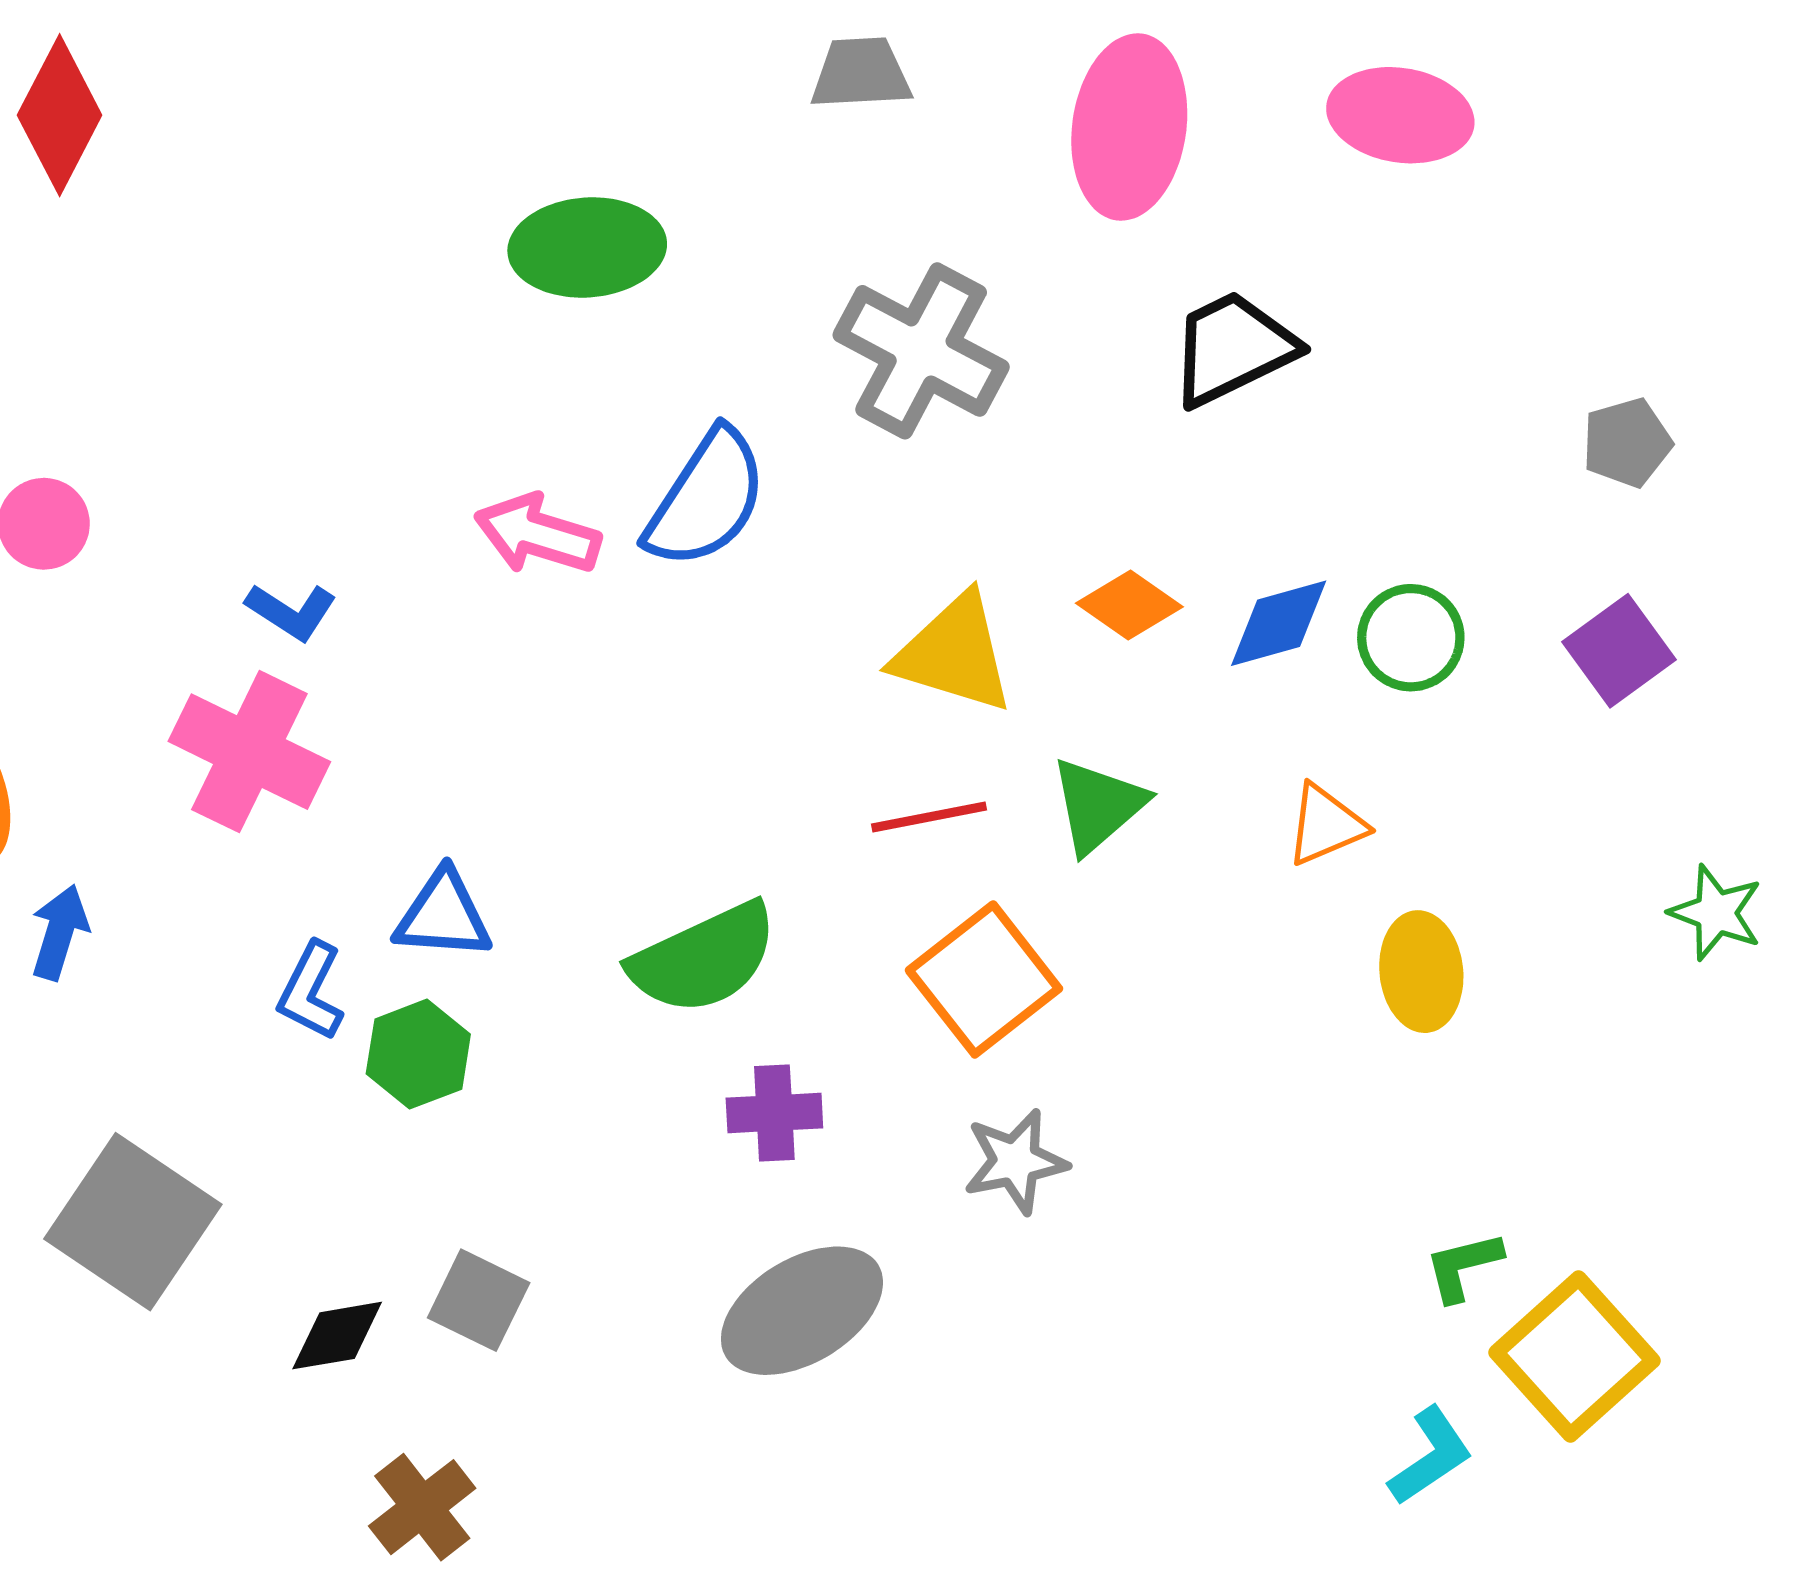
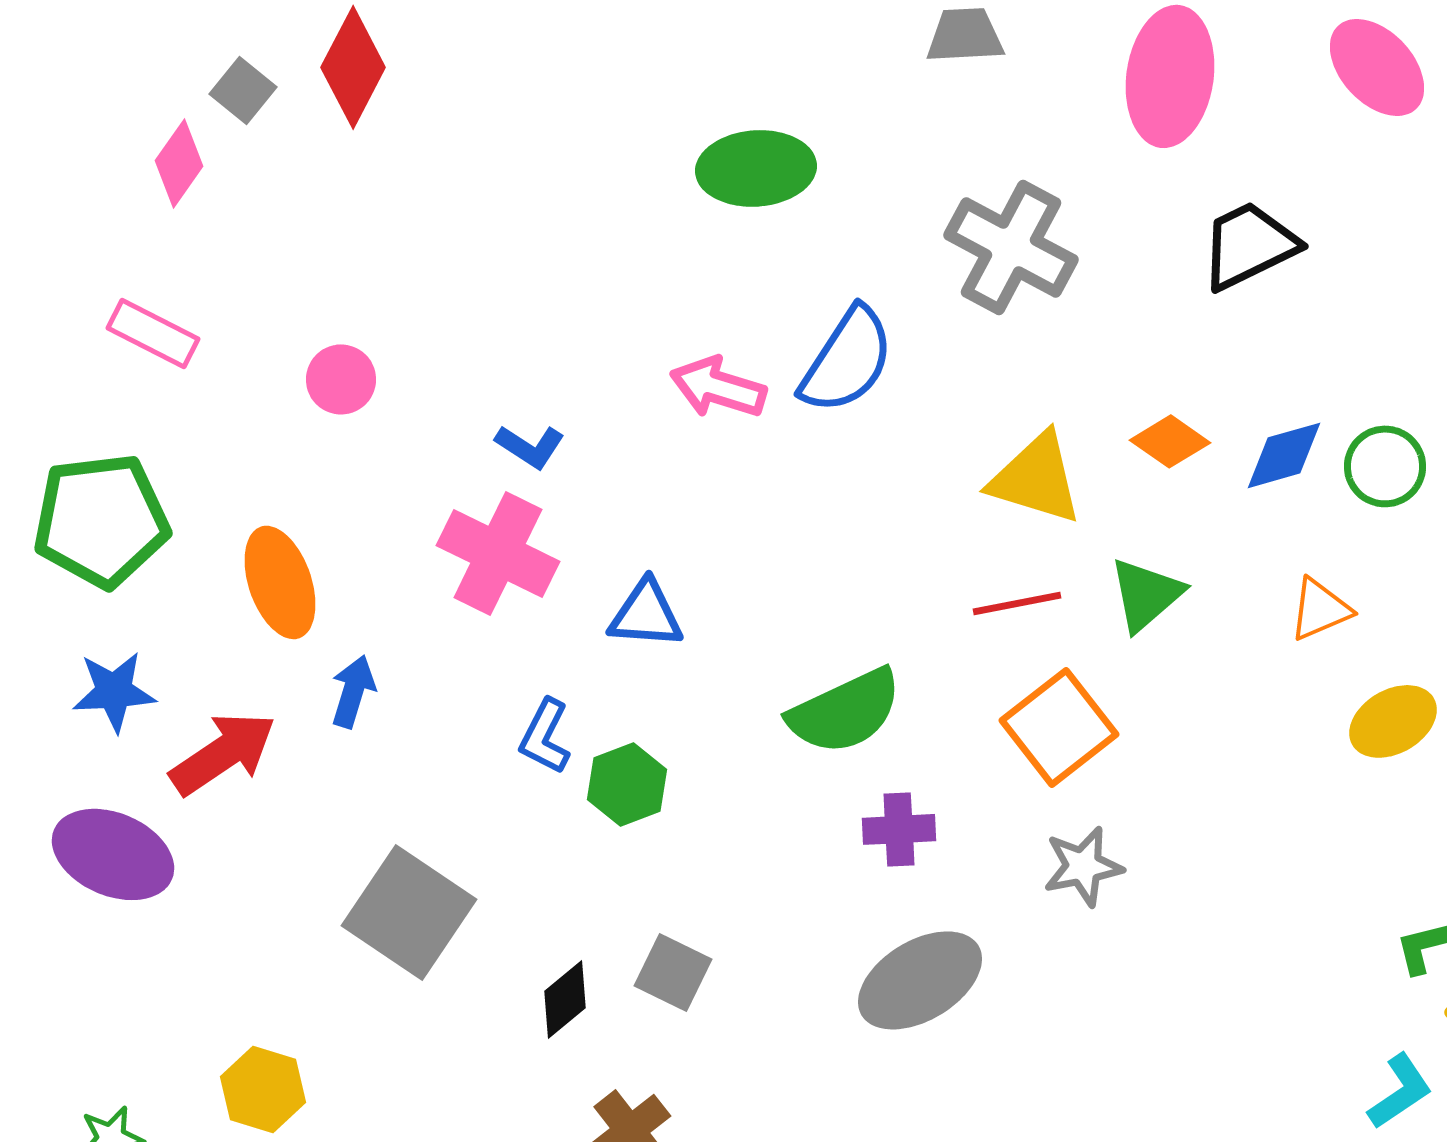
pink ellipse: (1400, 115) -> (1377, 67), turned 38
blue triangle: (443, 915) -> (646, 614), moved
yellow ellipse: (1421, 972) -> (1393, 721), turned 66
black diamond: (337, 1336) -> (565, 999), turned -30

